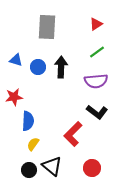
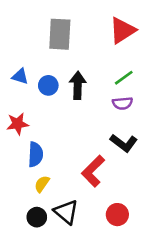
red triangle: (96, 24) -> (122, 30), size x1.6
green line: (97, 52) -> (124, 78), moved
purple semicircle: (96, 81) -> (122, 103), size x0.7

